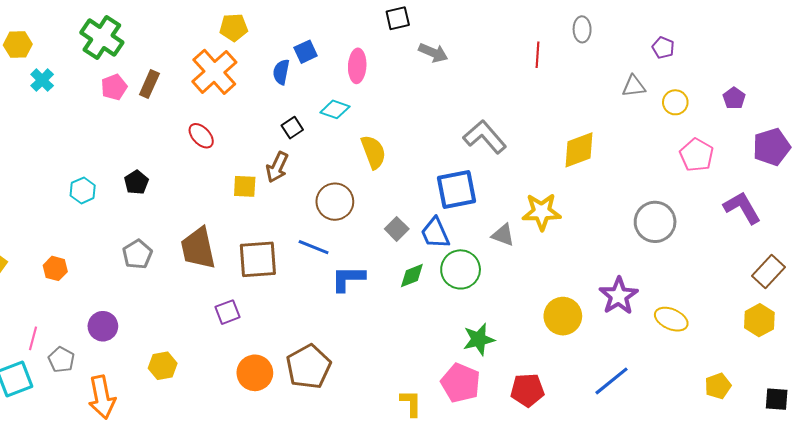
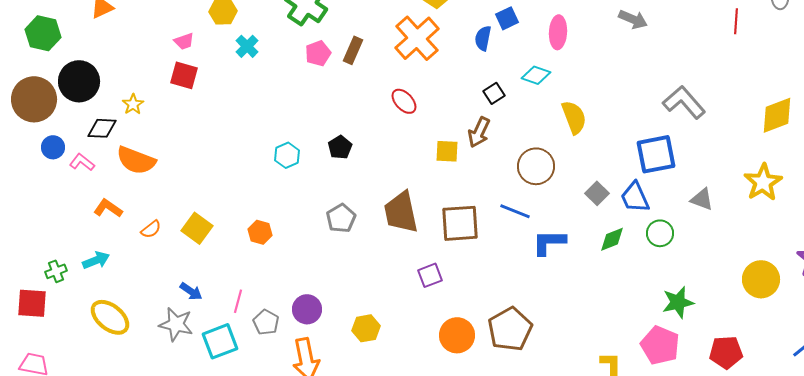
yellow star: (542, 212) -> (763, 182), moved, turned -30
green circle: (461, 269) -> (660, 233), size x0.7
purple circle: (103, 326) -> (307, 309), moved

